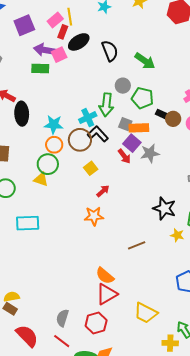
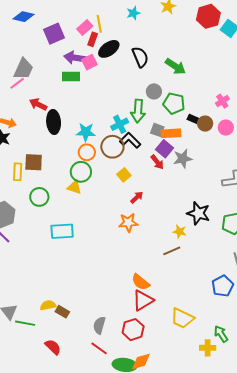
yellow star: (177, 235) -> (180, 232), moved
brown rectangle: (10, 309) -> (62, 312), moved
red semicircle: (27, 336) -> (53, 347), moved, size x0.7

